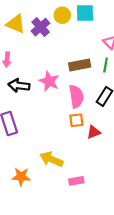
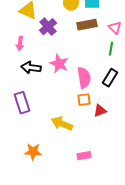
purple cross: (41, 27) -> (48, 27), moved
brown rectangle: (80, 65) -> (87, 25), moved
yellow arrow: (51, 159) -> (62, 124), moved

